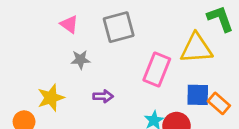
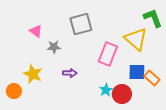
pink triangle: (69, 24) -> (36, 31), moved
yellow triangle: (196, 48) -> (136, 39), turned 45
yellow star: (51, 98) -> (33, 74), turned -30

